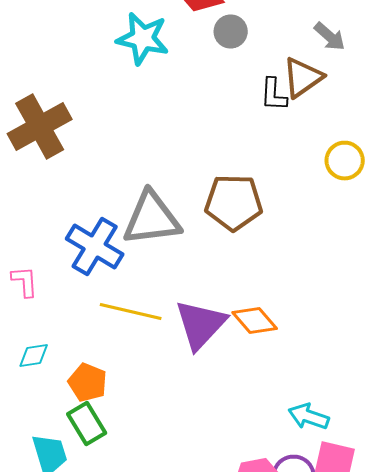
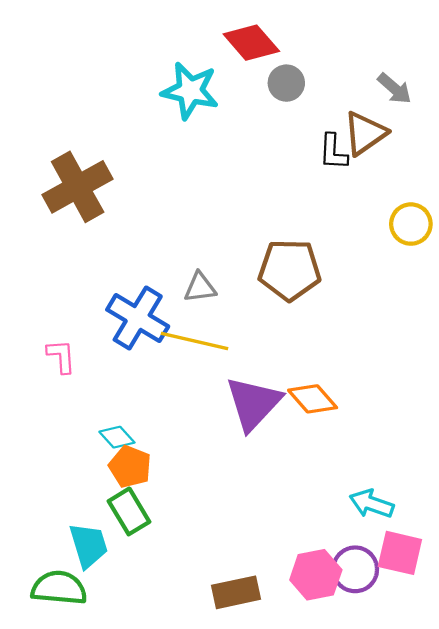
gray triangle: (152, 218) -> (200, 287), size x0.5
yellow line: (131, 312) -> (195, 341), moved
cyan diamond: (34, 356) -> (117, 437), moved, turned 56

